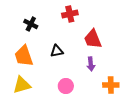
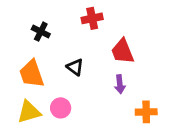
black triangle: (57, 51) -> (75, 67), turned 48
pink circle: (66, 86) -> (61, 108), moved

